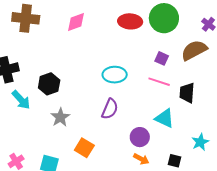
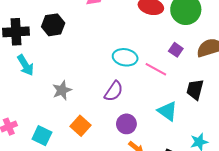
pink line: (159, 82) -> (156, 69), moved
black hexagon: (49, 84) -> (53, 25), moved
purple circle: (140, 137) -> (126, 124), moved

